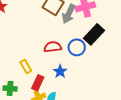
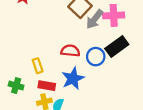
blue star: (60, 71) -> (73, 78), size x1.5
red rectangle: (38, 83) -> (47, 86), turned 63

